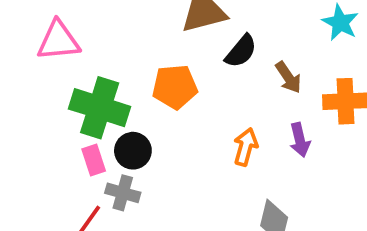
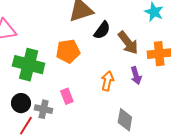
brown arrow: (288, 77) -> (128, 43), size x1.4
black circle: (133, 151) -> (21, 103), moved
pink rectangle: (94, 160) -> (67, 96), moved

